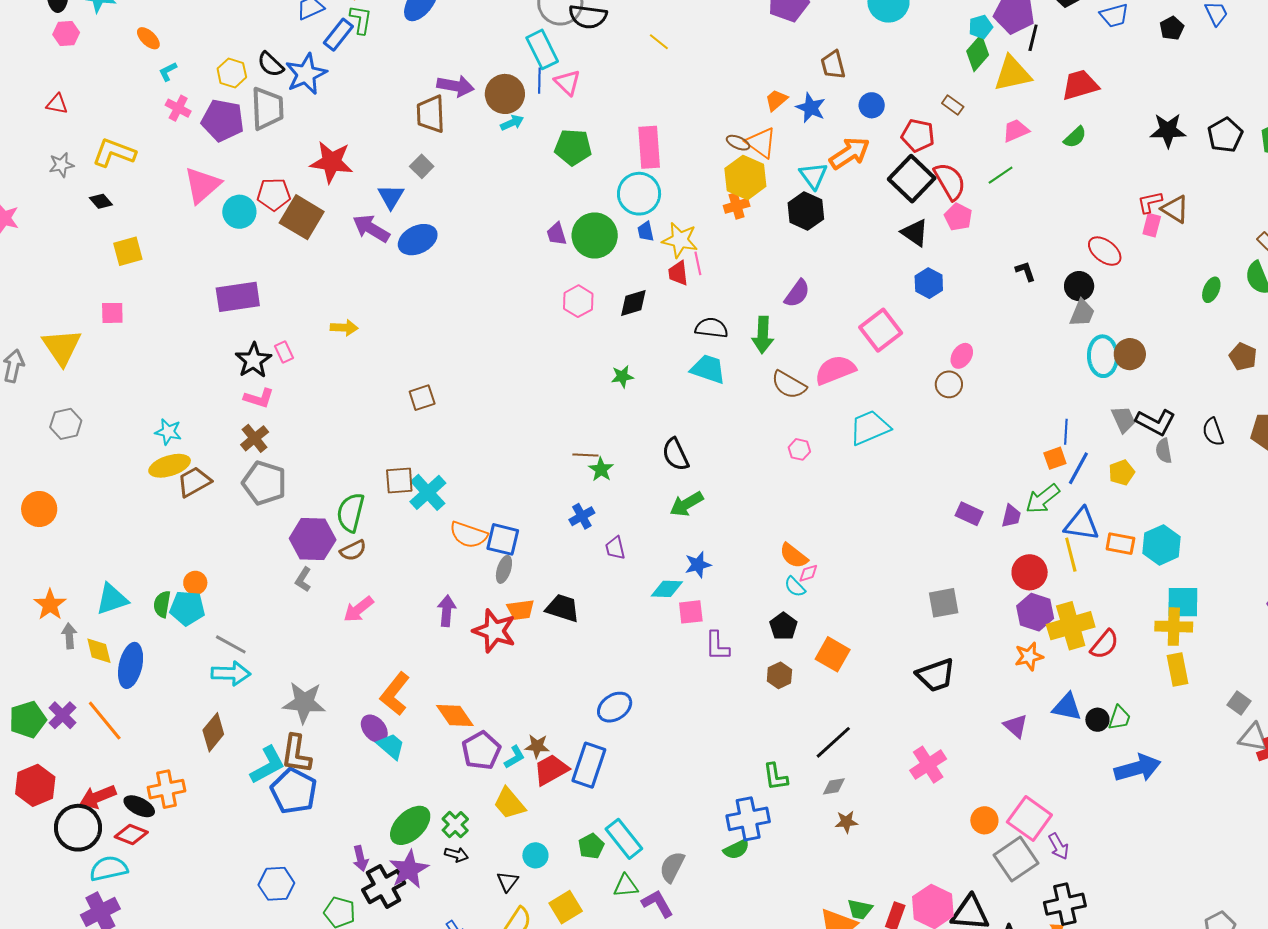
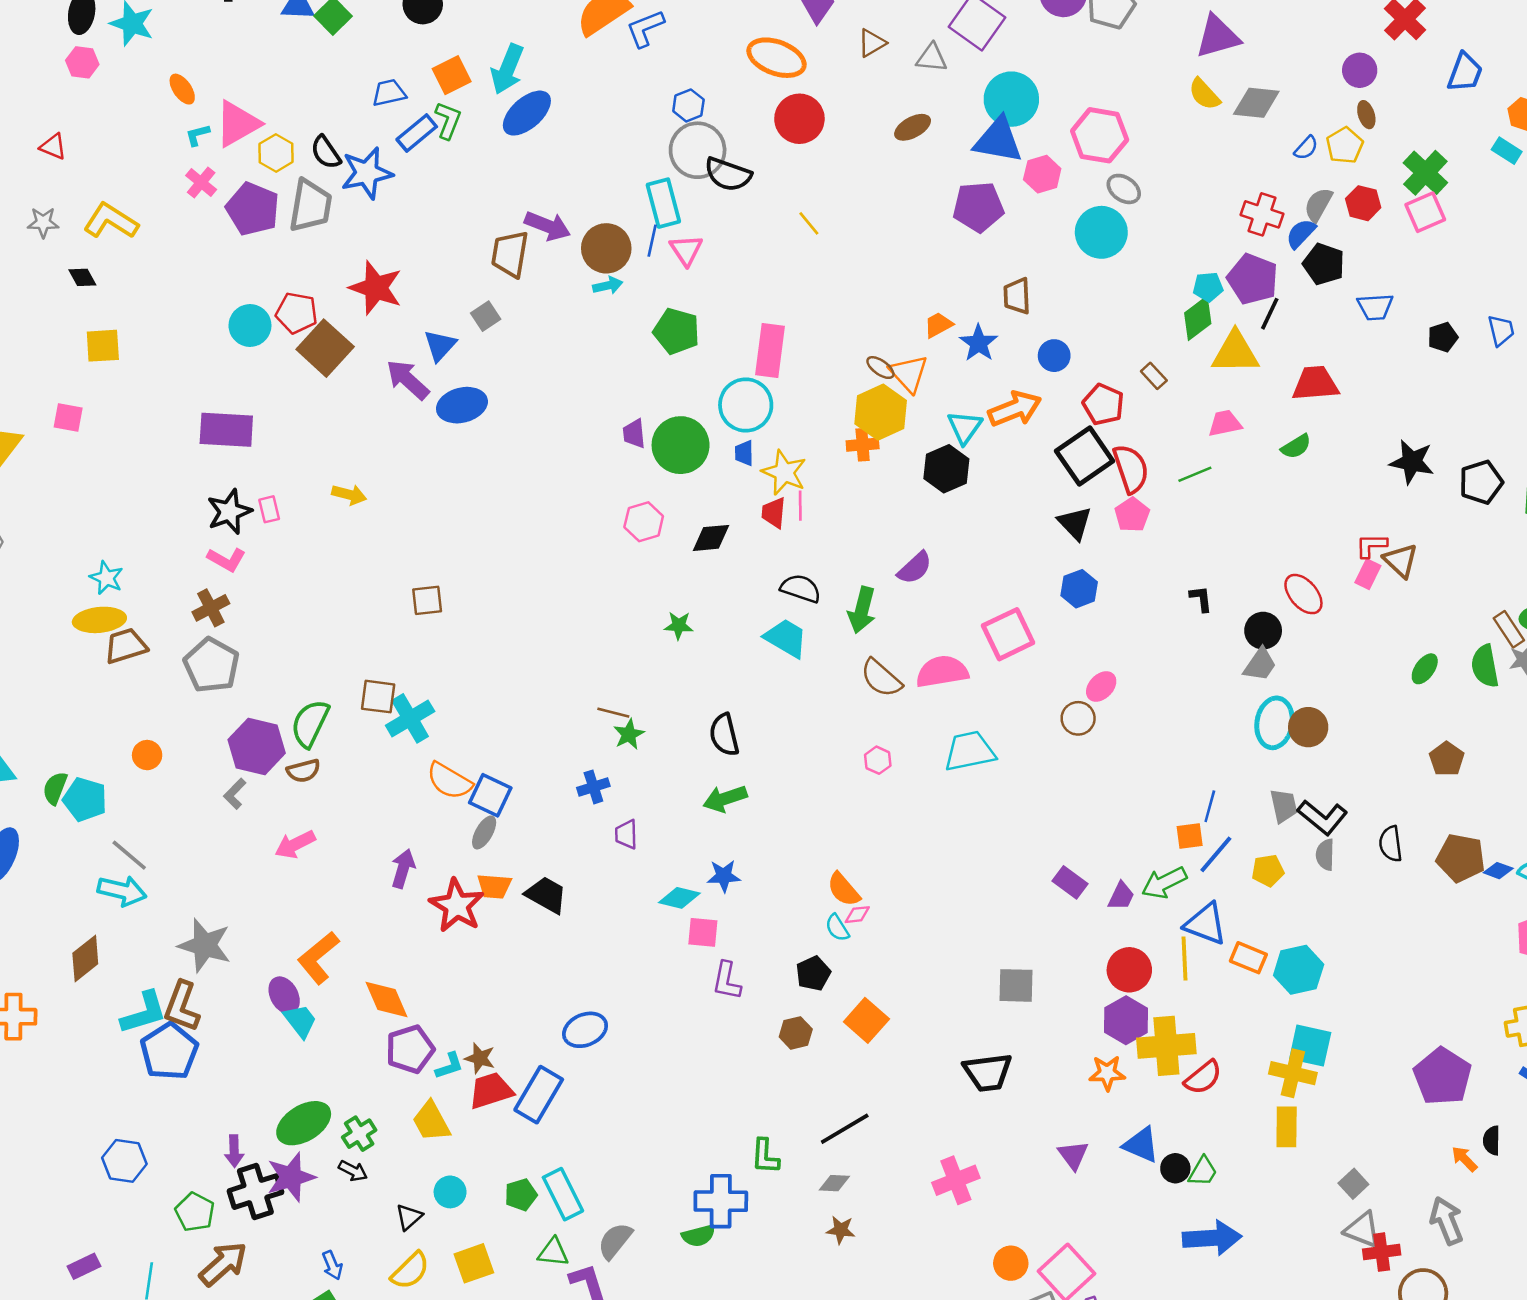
pink triangle: (202, 185) -> (238, 124), moved
orange circle: (195, 583) -> (147, 755), moved

